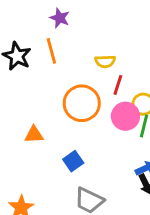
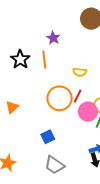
red line: (118, 85) -> (78, 96), moved
orange triangle: (34, 135) -> (12, 107), moved, turned -48

